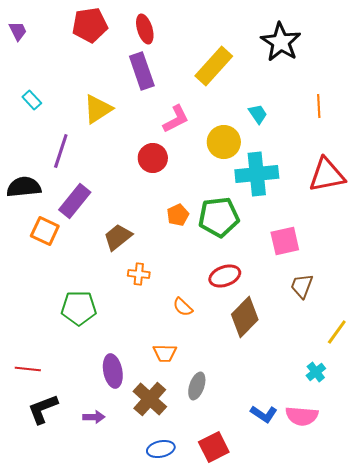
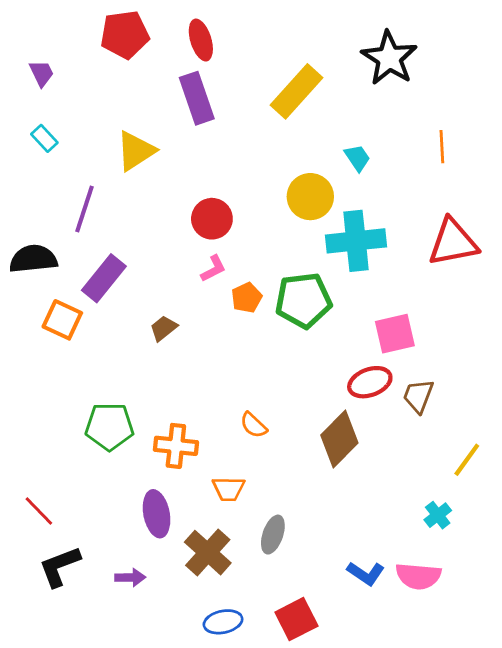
purple trapezoid: (18, 31) -> (42, 73), moved
pink L-shape: (176, 119) -> (213, 269), moved, size x0.7
brown trapezoid: (118, 237) -> (163, 328), size x0.7
orange cross: (139, 274) -> (176, 446), moved, size x1.4
red ellipse: (225, 276) -> (370, 382), moved
red line: (28, 369) -> (39, 511), turned 40

